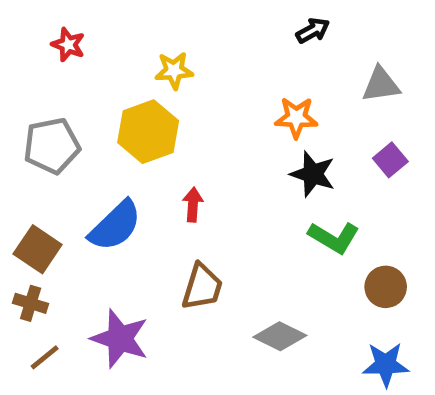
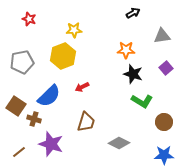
red arrow: (193, 205) -> (82, 87), turned -120
brown cross: (31, 303) -> (34, 119), moved

